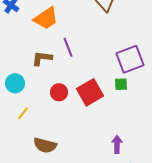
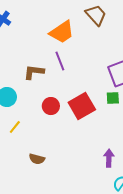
orange trapezoid: (46, 18) -> (62, 32), moved
brown semicircle: (45, 145) -> (37, 159), size x0.7

